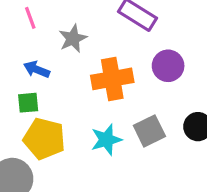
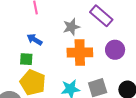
gray star: (73, 38) -> (71, 27), moved

